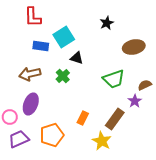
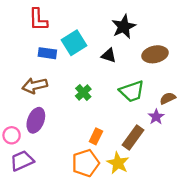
black star: (107, 23) -> (124, 27), size x1.5
black triangle: (77, 58) -> (109, 55), moved
green cross: (63, 76) -> (83, 92), moved
orange pentagon: (52, 135) -> (86, 163), moved

